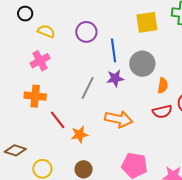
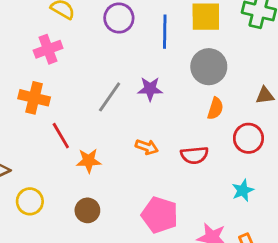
blue line: (114, 50) -> (165, 32), moved
gray circle: (142, 64) -> (209, 67), moved
red semicircle: (162, 112) -> (194, 155), moved
orange arrow: (119, 119) -> (147, 147), size x0.6

